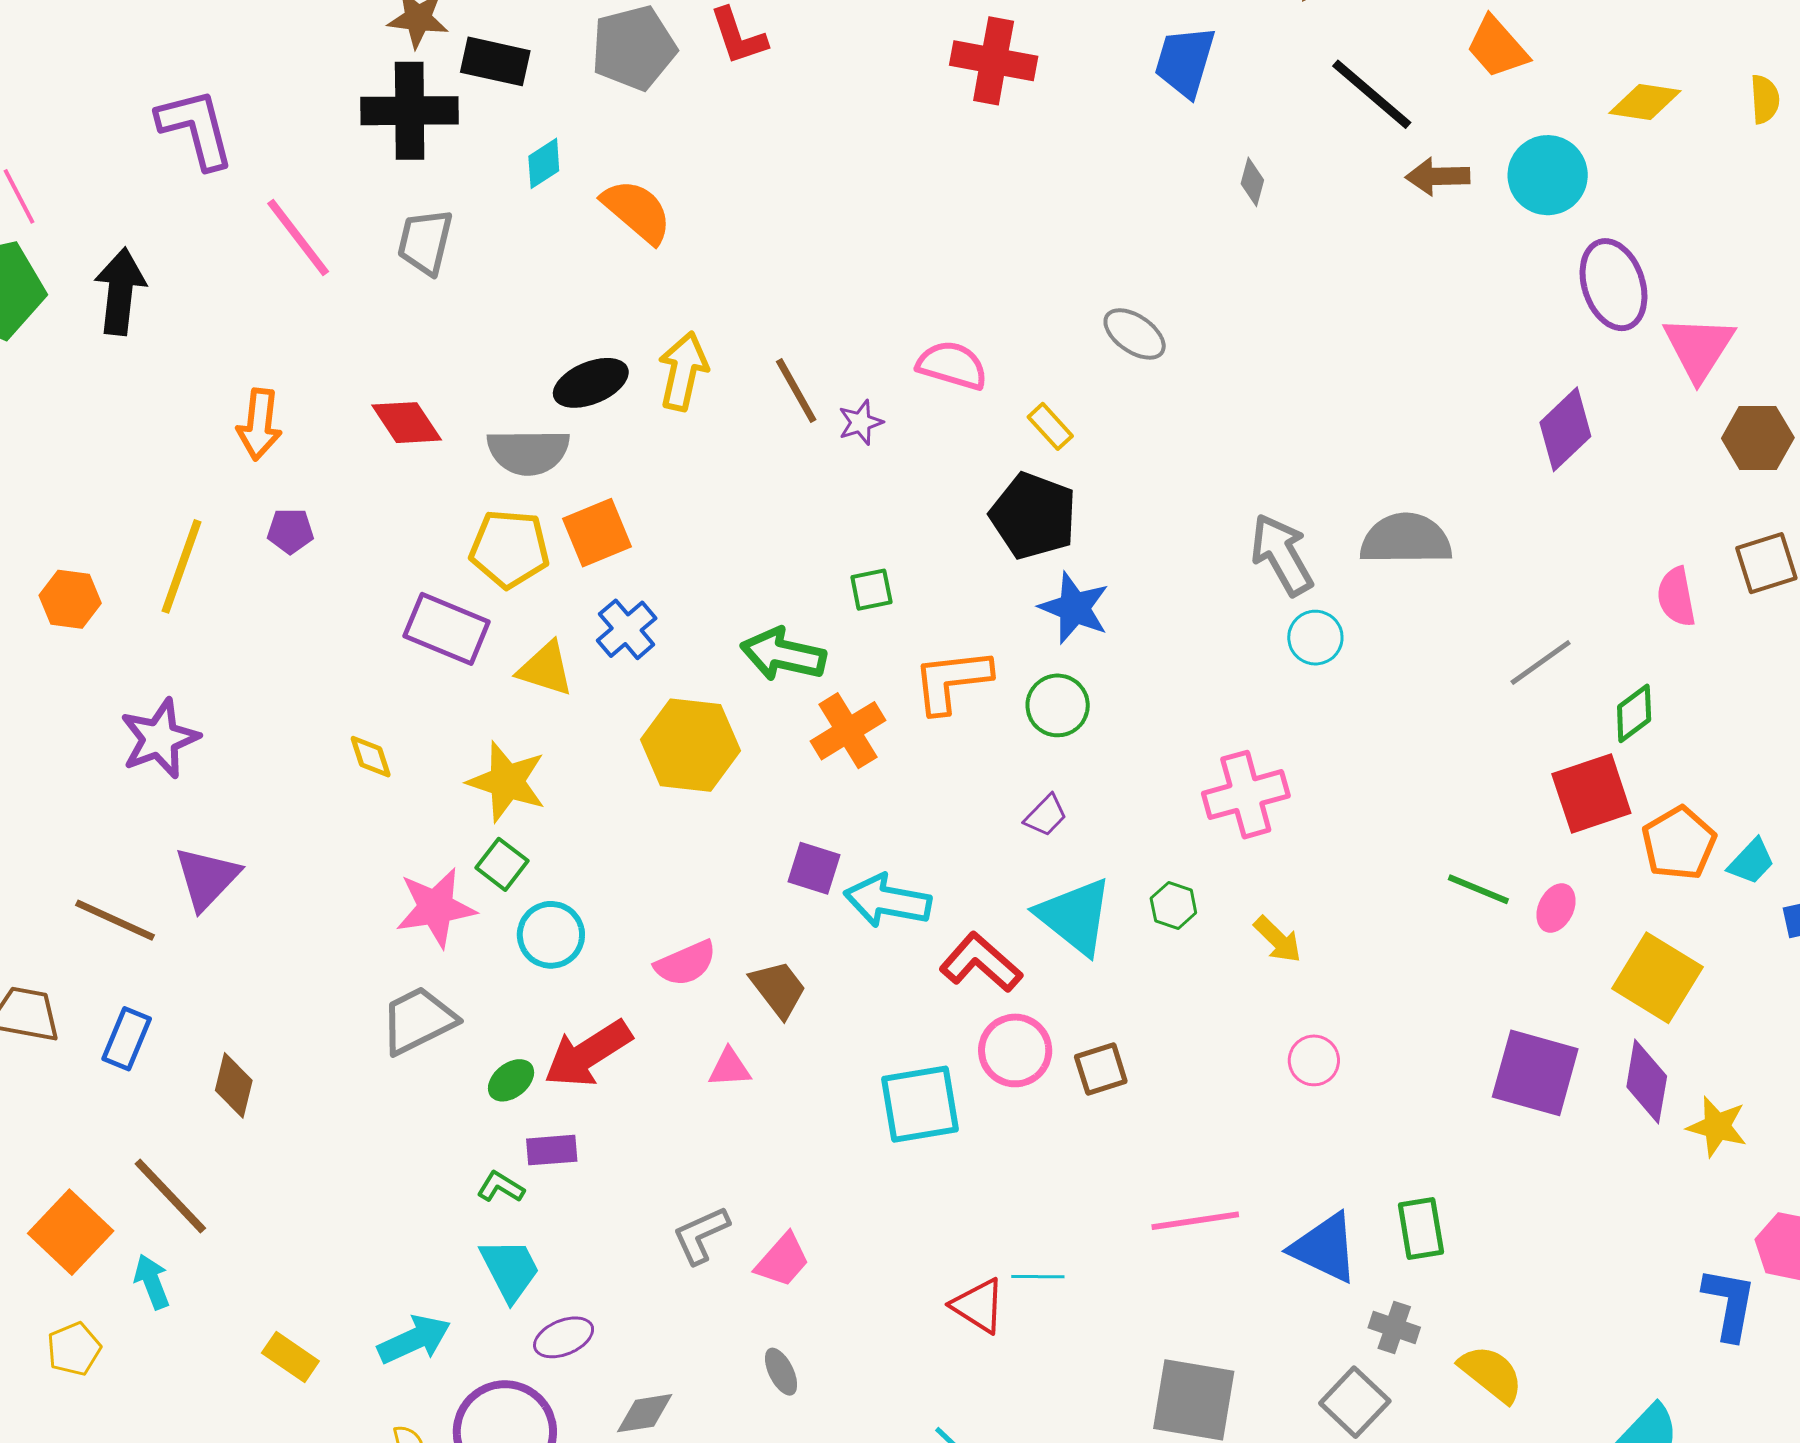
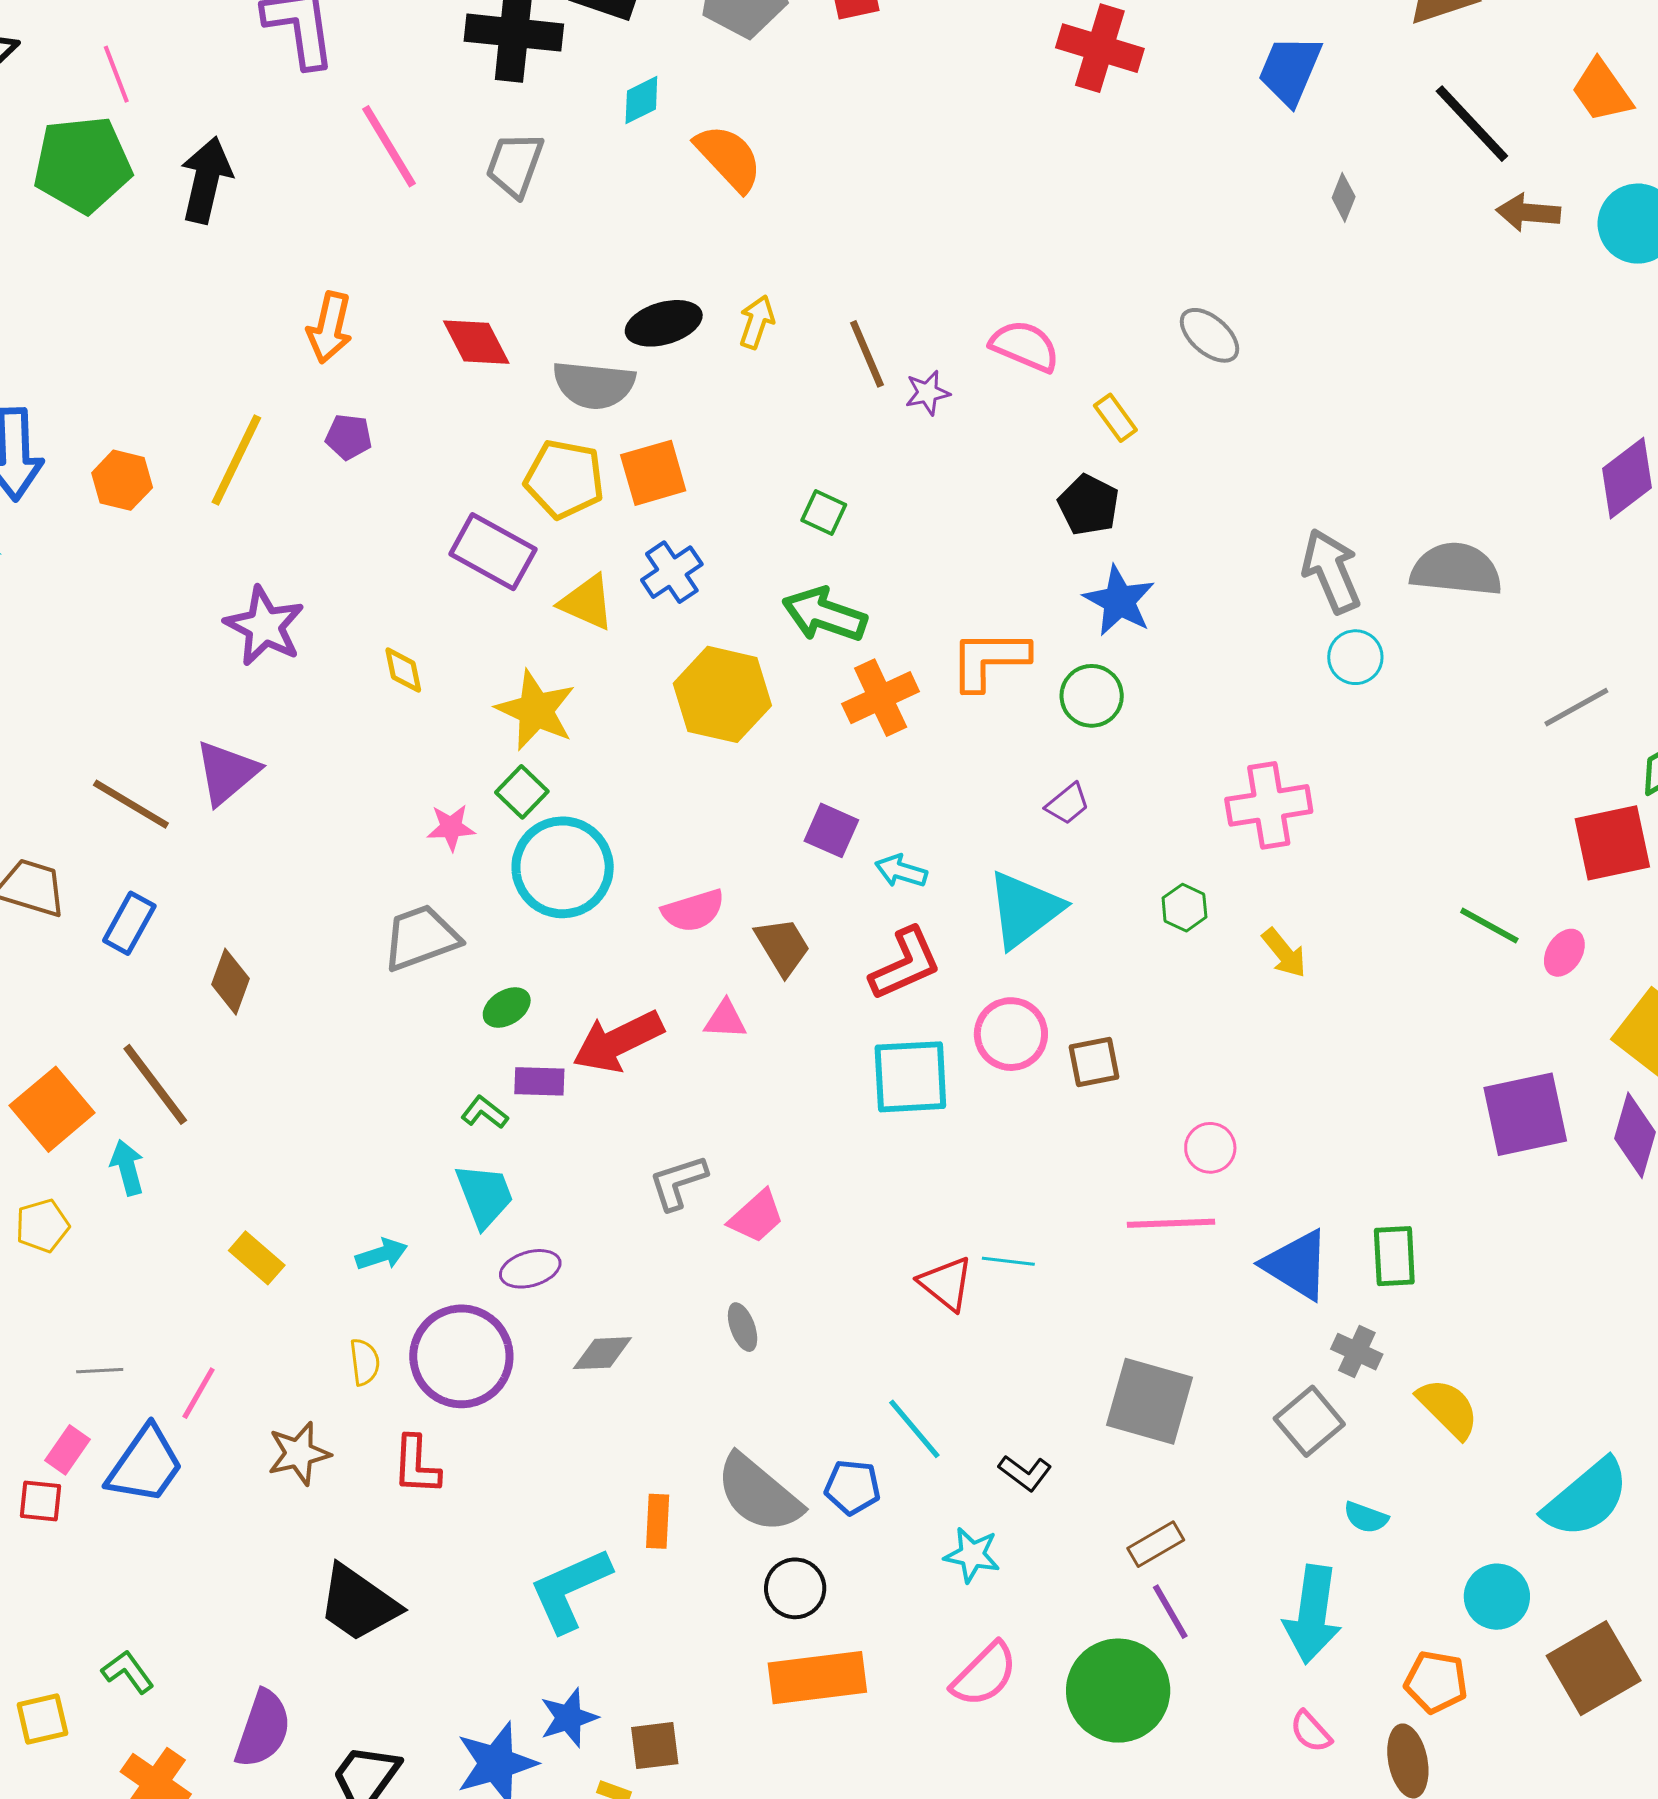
yellow arrow: (683, 371) -> (757, 322), size x0.7
black pentagon: (1033, 516) -> (1089, 505), size x0.7
green square: (871, 590) -> (824, 513), moved, turned 30
purple star: (160, 739) -> (265, 626), moved, turned -30
cyan arrow: (888, 901) -> (901, 871), size x0.6
pink star: (436, 908) -> (451, 827), size x0.6
cyan triangle: (1075, 916) -> (1024, 909), moved, turned 38
cyan circle: (551, 935) -> (563, 867), size x1.5
red L-shape: (981, 963) -> (905, 964), moved, turned 108
red arrow: (588, 1054) -> (618, 1041), moved
pink circle: (1314, 1060) -> (1210, 1148), moved
purple square: (1535, 1073) -> (1525, 1114), turned -34
cyan arrow: (414, 1339) -> (382, 1254), size x0.7

